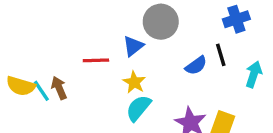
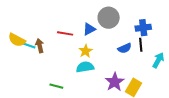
blue cross: (236, 19) -> (143, 28), moved
cyan line: (41, 91) -> (29, 45), turned -48
cyan semicircle: (138, 108) -> (85, 67), turned 30

